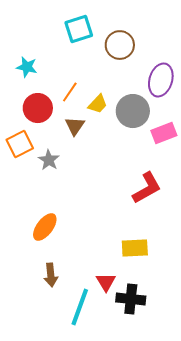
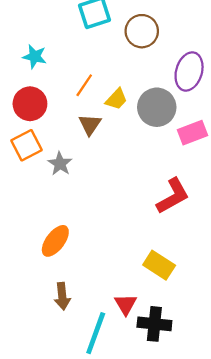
red circle: (38, 108) -> (30, 104), moved
yellow rectangle: (135, 248) -> (159, 265), turned 36

